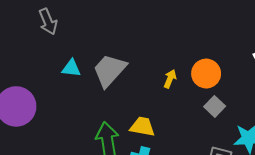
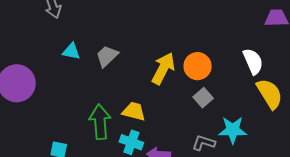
gray trapezoid: (110, 70) -> (107, 56), size x0.7
yellow arrow: (170, 79) -> (163, 68), size x1.8

